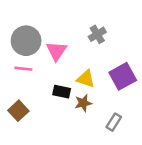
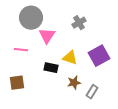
gray circle: (26, 41) -> (31, 18), moved
brown star: (83, 103) -> (74, 83), moved
brown square: (18, 111) -> (17, 83), turned 35

